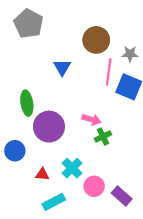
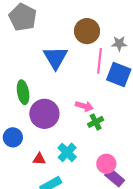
blue triangle: (62, 67) -> (55, 58), size x1.5
pink circle: (94, 186) -> (106, 164), moved

